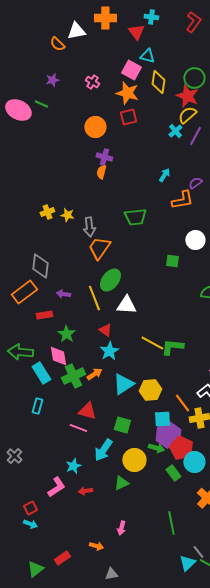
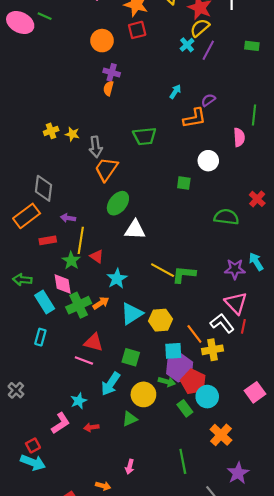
yellow line: (94, 298) -> (81, 240), moved, turned 30
red triangle: (105, 330) -> (97, 256), moved
green arrow: (20, 352) -> (22, 280), size x0.7
cyan arrow: (30, 524) -> (33, 462), size x1.6

